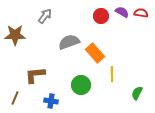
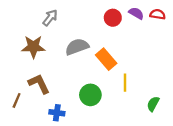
brown star: (15, 35) -> (33, 47), moved
brown L-shape: (35, 75) -> (39, 84), turned 70
brown line: (15, 98) -> (17, 100), moved

